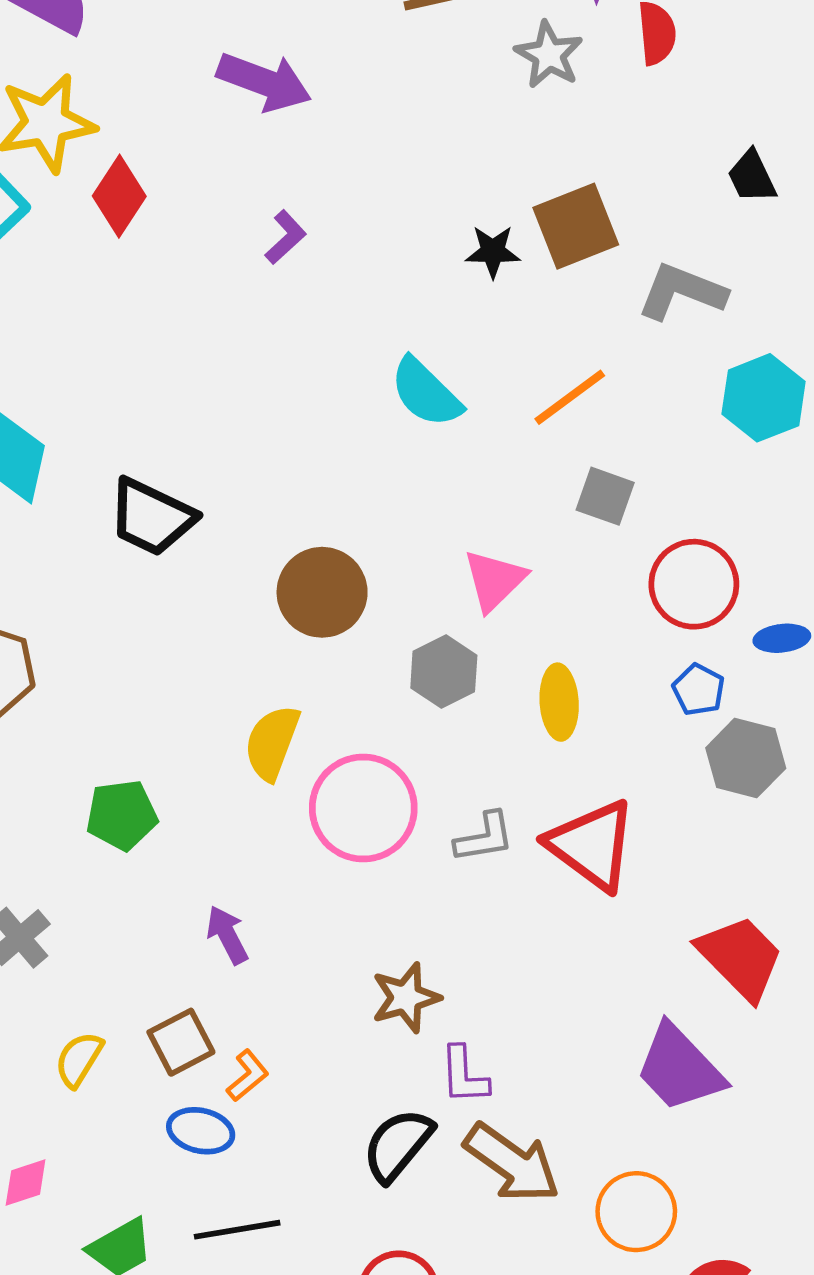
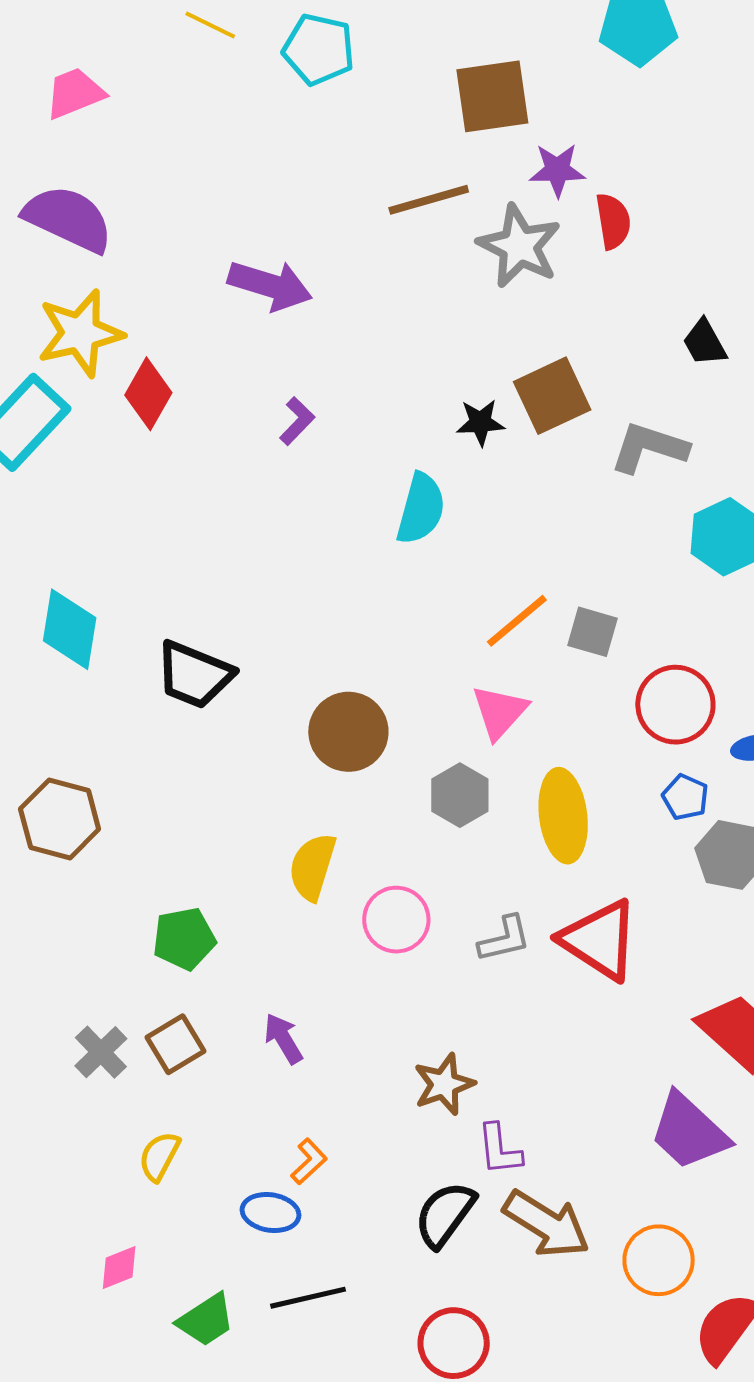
gray star: (549, 55) -> (519, 246), size x1.4
cyan semicircle: (426, 393) -> (421, 509), moved, turned -116
orange line: (570, 397) -> (517, 621), moved
yellow ellipse: (559, 702) -> (563, 816), size x1.4
pink circle: (363, 808) -> (396, 920), size x0.7
brown square: (181, 1042) -> (176, 1044), moved

